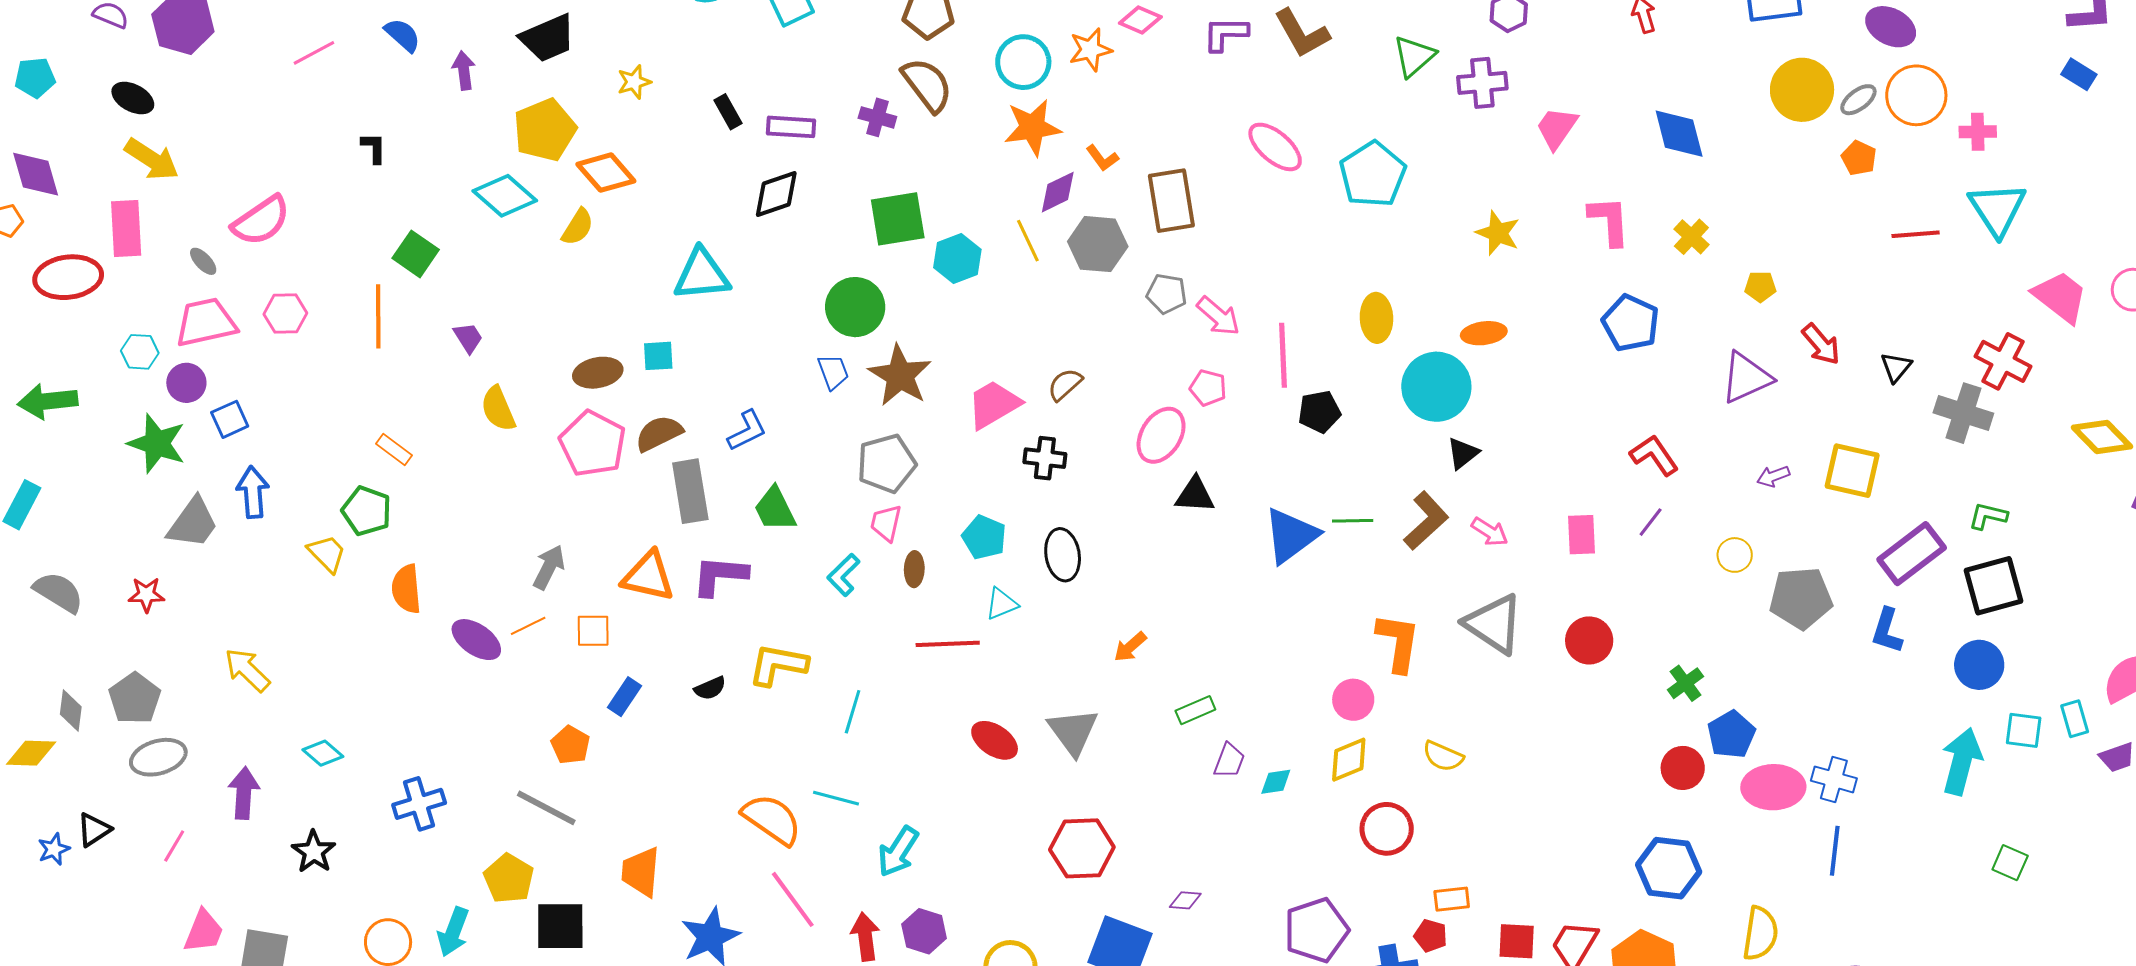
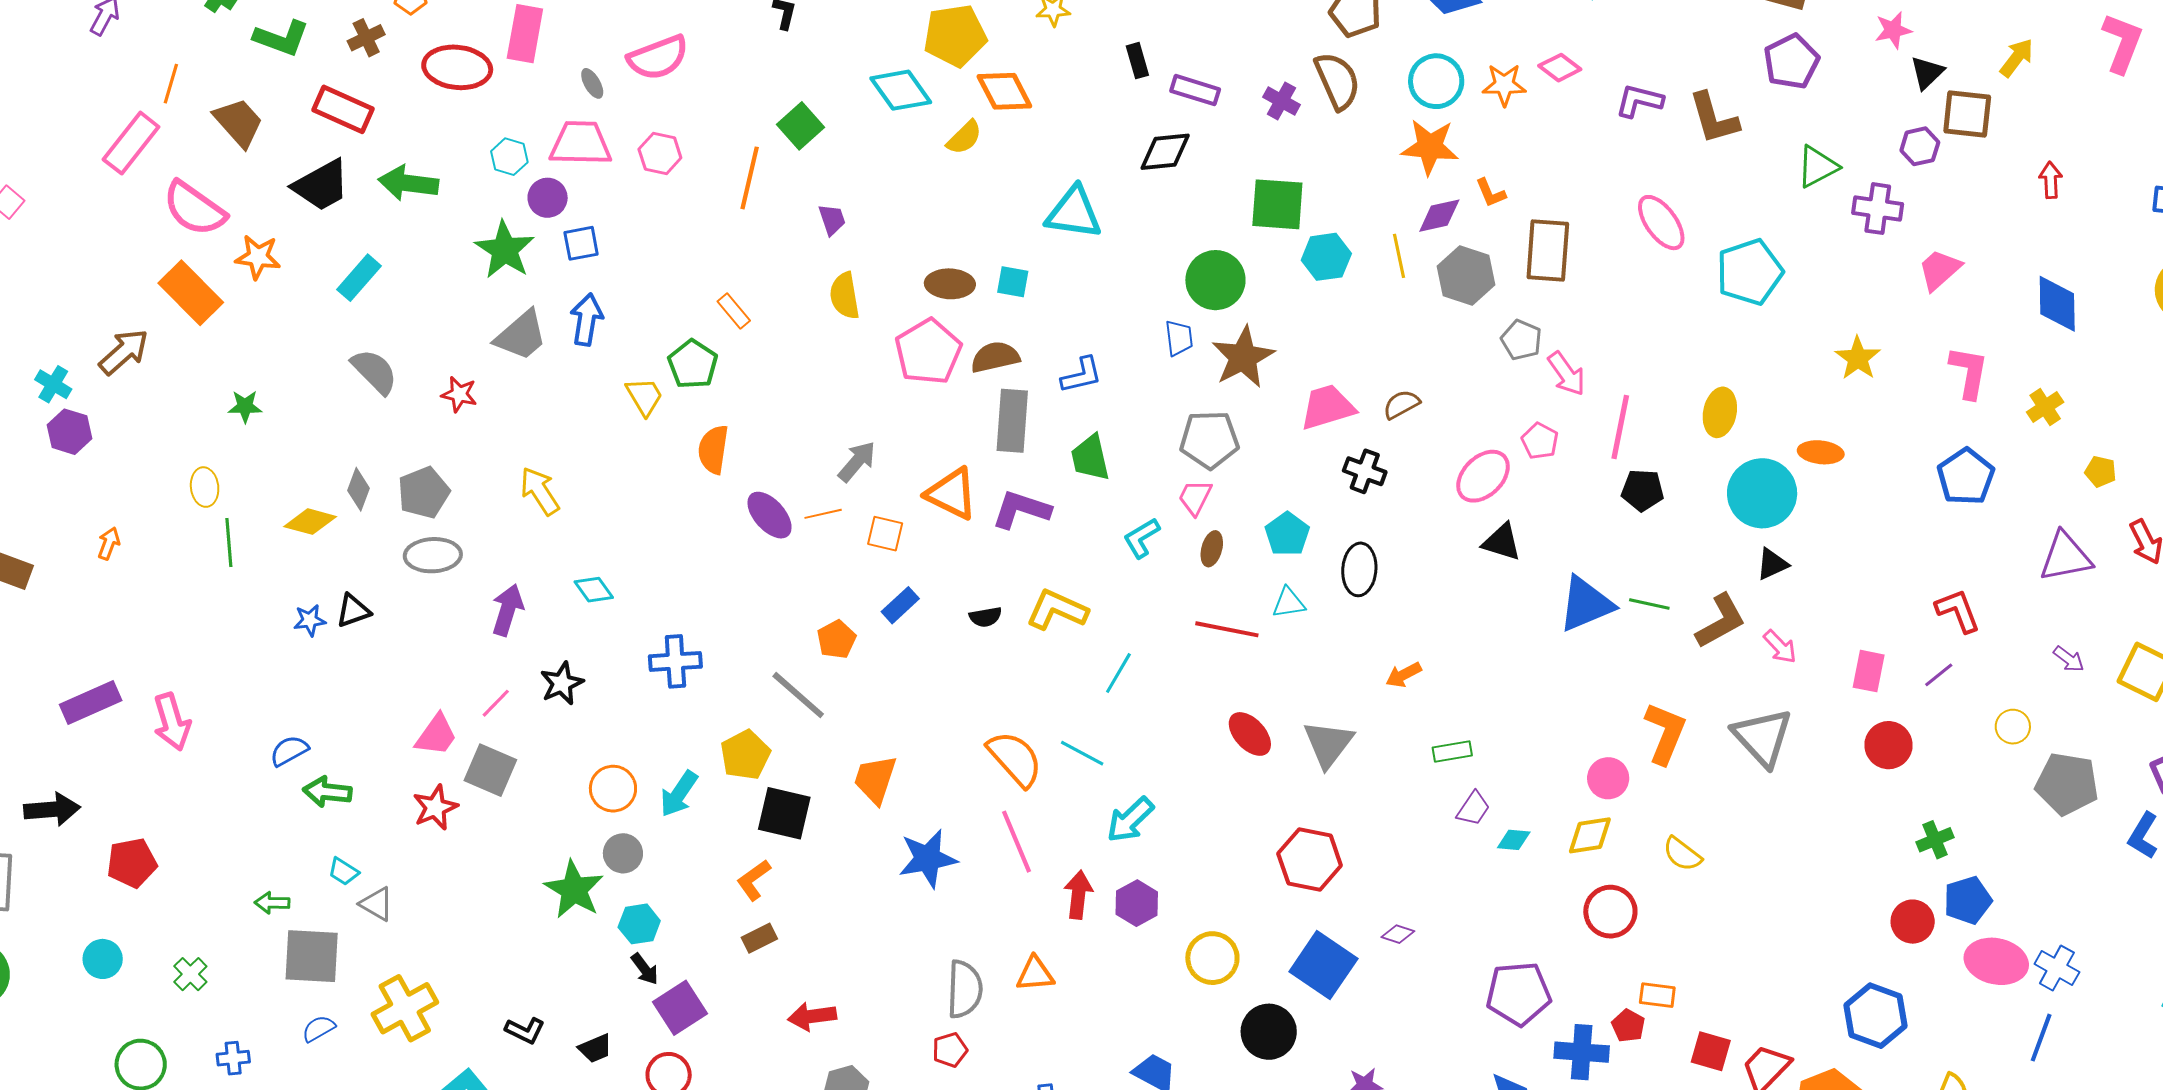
purple arrow: (1773, 476) -> (2069, 659), turned -136
red circle: (1589, 640) -> (1889, 745), moved
pink line: (174, 846) -> (496, 703), moved

